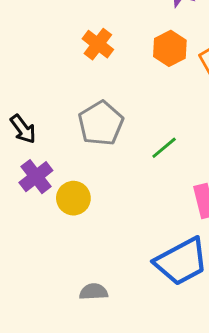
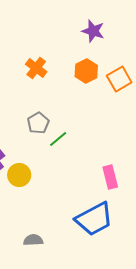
gray pentagon: (101, 123) -> (38, 123), size x0.7
green line: (164, 148) -> (58, 139), moved

